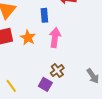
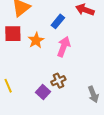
blue rectangle: (44, 15) -> (58, 21), turned 32

